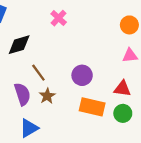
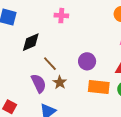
pink cross: (59, 18) -> (61, 16), turned -32

